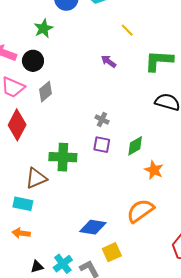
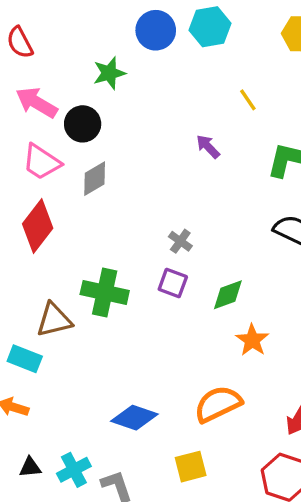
yellow square: (112, 252) -> (191, 467), moved

